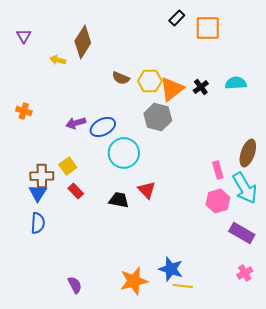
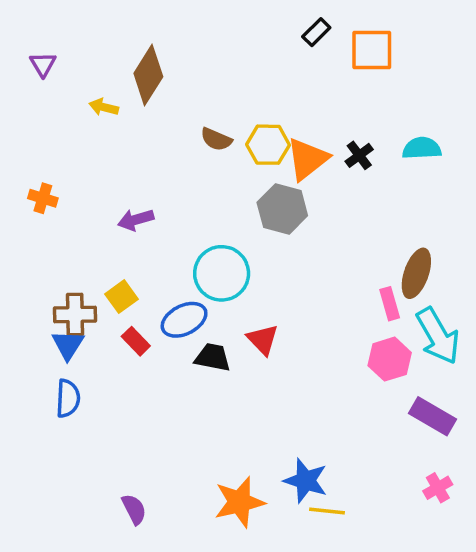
blue ellipse: (103, 127) -> (184, 320), moved
brown ellipse: (248, 153) -> (416, 273), moved

